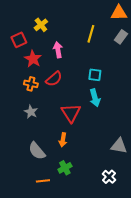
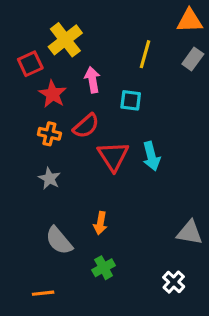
yellow cross: (41, 25) -> (65, 40), size x1.5
cyan square: (95, 75) -> (131, 100), moved
red triangle: (71, 113) -> (113, 156), moved
orange line: (43, 181) -> (43, 293), moved

